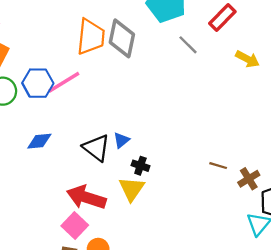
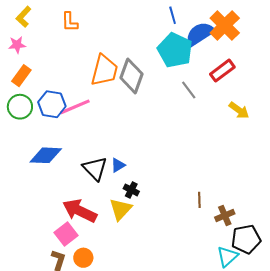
blue diamond: (39, 141) -> (46, 155), size x1.4
brown line: (218, 166) -> (199, 200), turned 63

